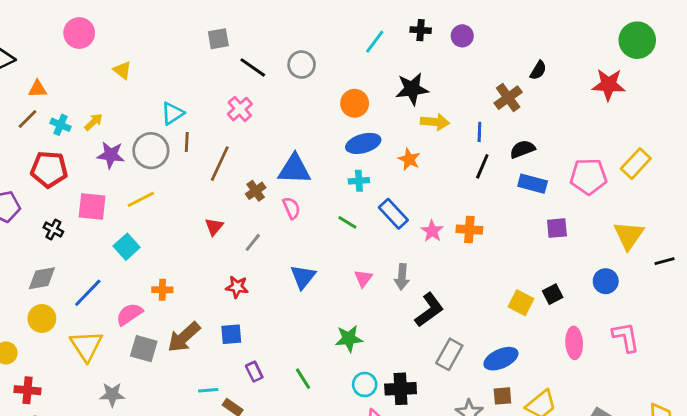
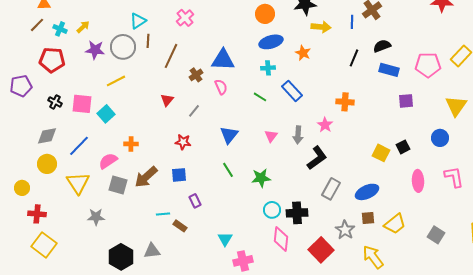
blue line: (479, 132) -> (352, 22), moved
pink square: (92, 207) -> (82, 104), moved
pink star: (432, 231) -> (325, 125), moved
green line: (303, 379) -> (228, 170), moved

